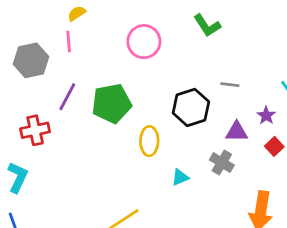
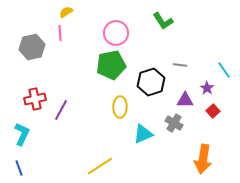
purple line: (67, 97) -> (61, 110), moved
green pentagon: (112, 103) -> (111, 65), moved
cyan triangle: (180, 177) -> (143, 134), size x1.5

